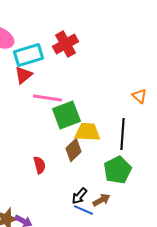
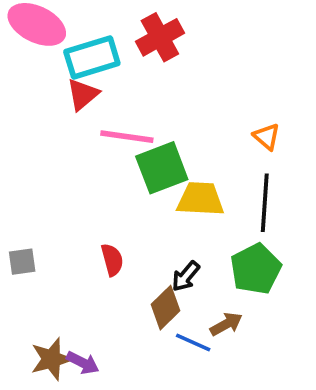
orange triangle: (139, 96) -> (267, 137), moved
brown diamond: (73, 150) -> (165, 308), moved
black arrow: (79, 196) -> (186, 276), moved

